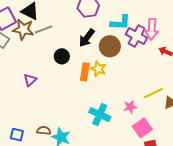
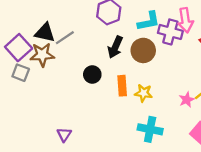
gray line: (44, 29) -> (65, 38), moved
yellow star: (98, 69) -> (143, 93), moved
purple triangle: (30, 80) -> (64, 135), moved
pink star: (130, 107) -> (187, 100), moved

